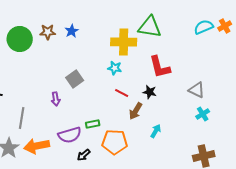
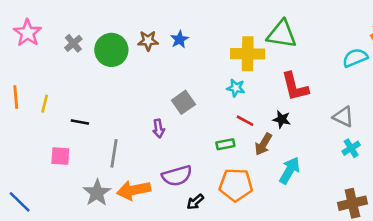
cyan semicircle: (204, 27) -> (355, 58), moved
green rectangle: (93, 124) -> (225, 144), moved
cyan arrow: (156, 131) -> (290, 170), size x1.5

